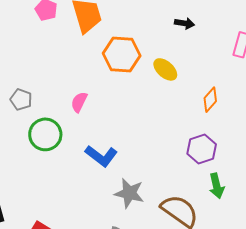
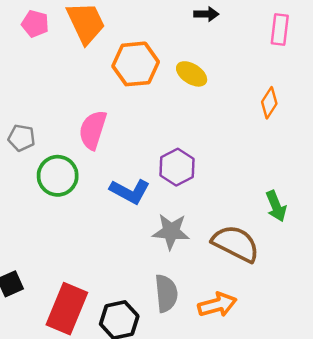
orange diamond: (210, 100) -> (269, 103), moved
pink semicircle: (79, 102) -> (93, 130), size x1.5
purple hexagon: (202, 149) -> (177, 167), moved

